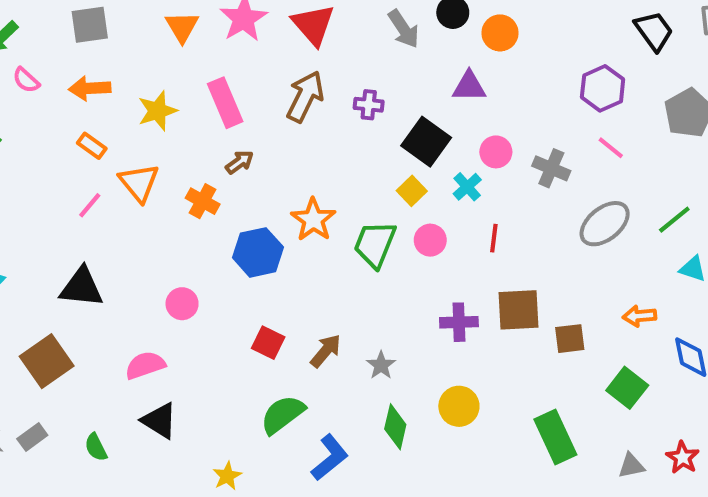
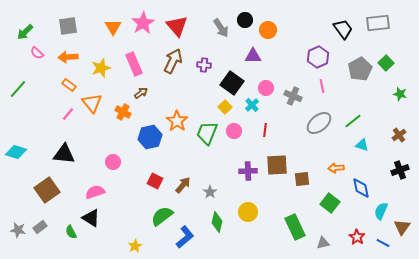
pink line: (611, 148) -> (322, 86), turned 40
black triangle: (159, 421) -> (91, 218), moved
gray triangle: (631, 466) -> (323, 243), moved

